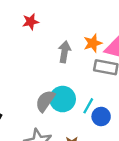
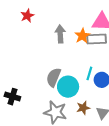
orange star: (93, 43) -> (82, 36), moved
cyan circle: (63, 99) -> (68, 87), moved

